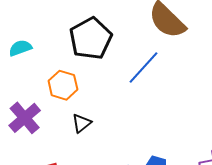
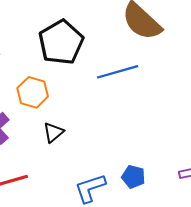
blue line: (143, 67) -> (118, 72), turned 33

